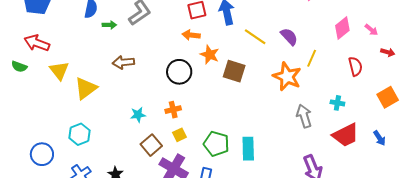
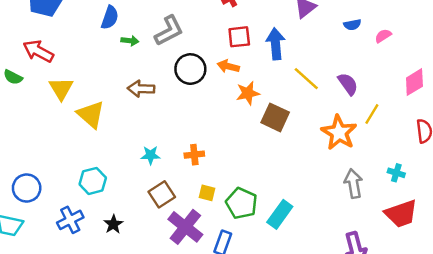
orange star: (210, 55) -> (248, 93), turned 30
black circle: (179, 72) -> (190, 69), moved
yellow triangle: (86, 88) -> (91, 114), turned -50
cyan hexagon: (80, 134) -> (93, 181), moved
yellow square: (180, 135) -> (207, 193), moved, turned 32
cyan rectangle: (248, 149) -> (280, 214), turned 30

